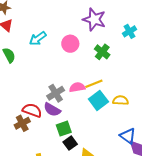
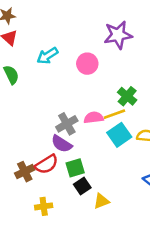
purple star: (94, 19) -> (118, 35), turned -30
green cross: (102, 52) -> (127, 96), moved
red semicircle: (32, 110) -> (47, 164), moved, turned 126
brown cross: (22, 123) -> (25, 172), moved

